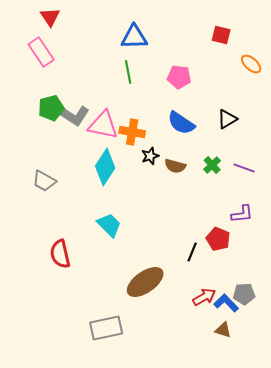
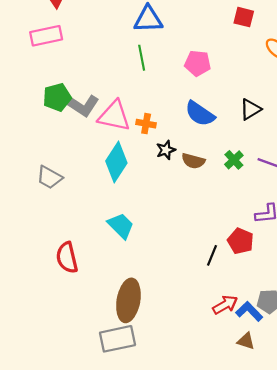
pink rectangle: (41, 52) -> (46, 36), turned -68
orange cross: (132, 132) -> (146, 124), size x0.7
brown ellipse: (145, 282) -> (128, 300), moved, turned -45

